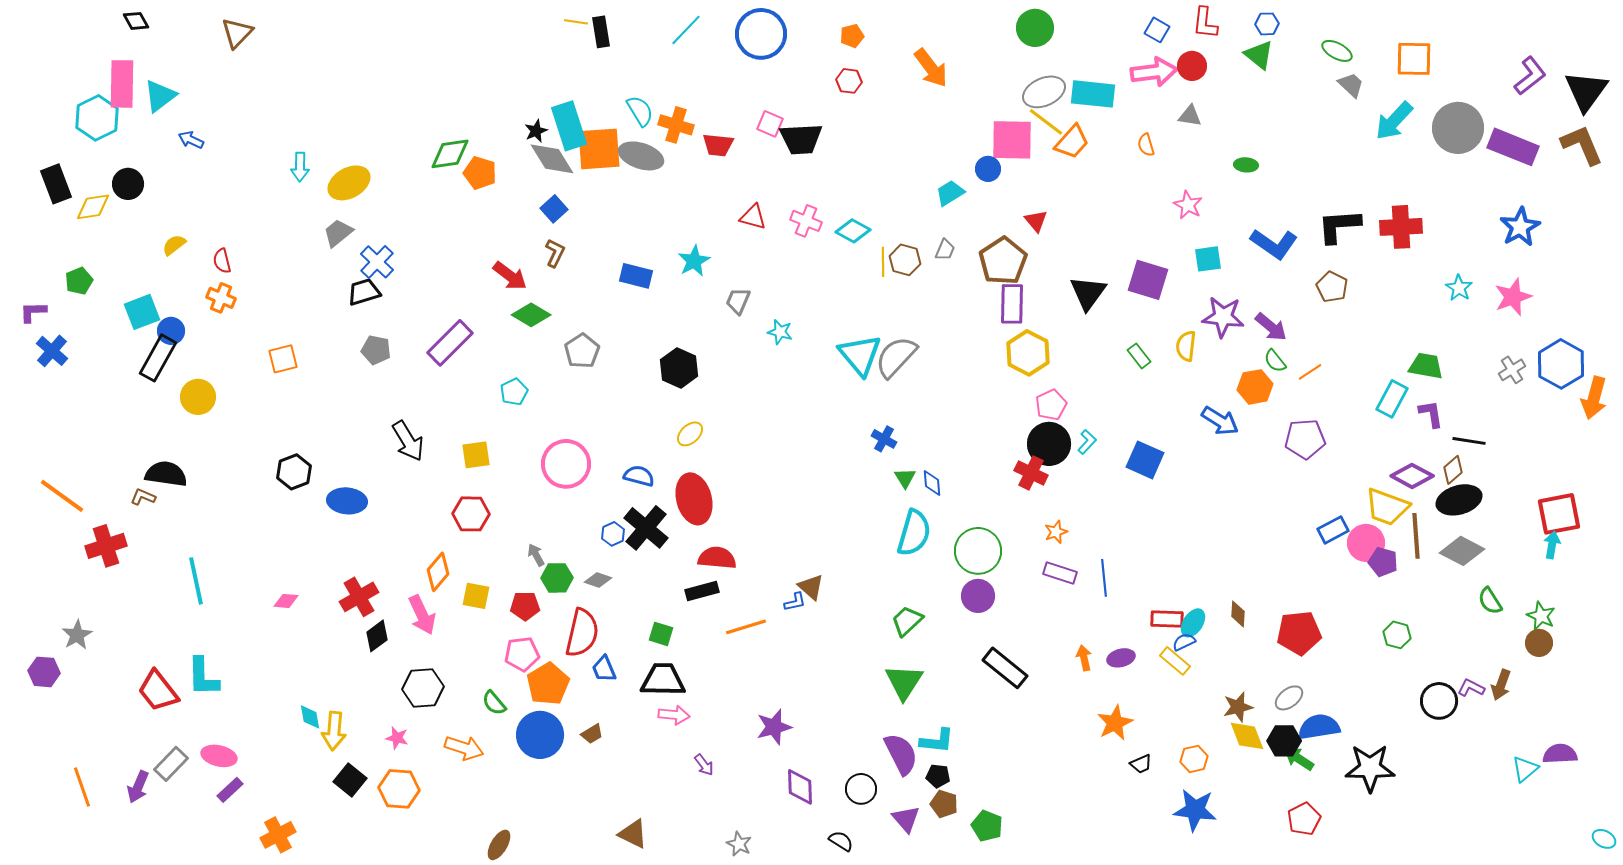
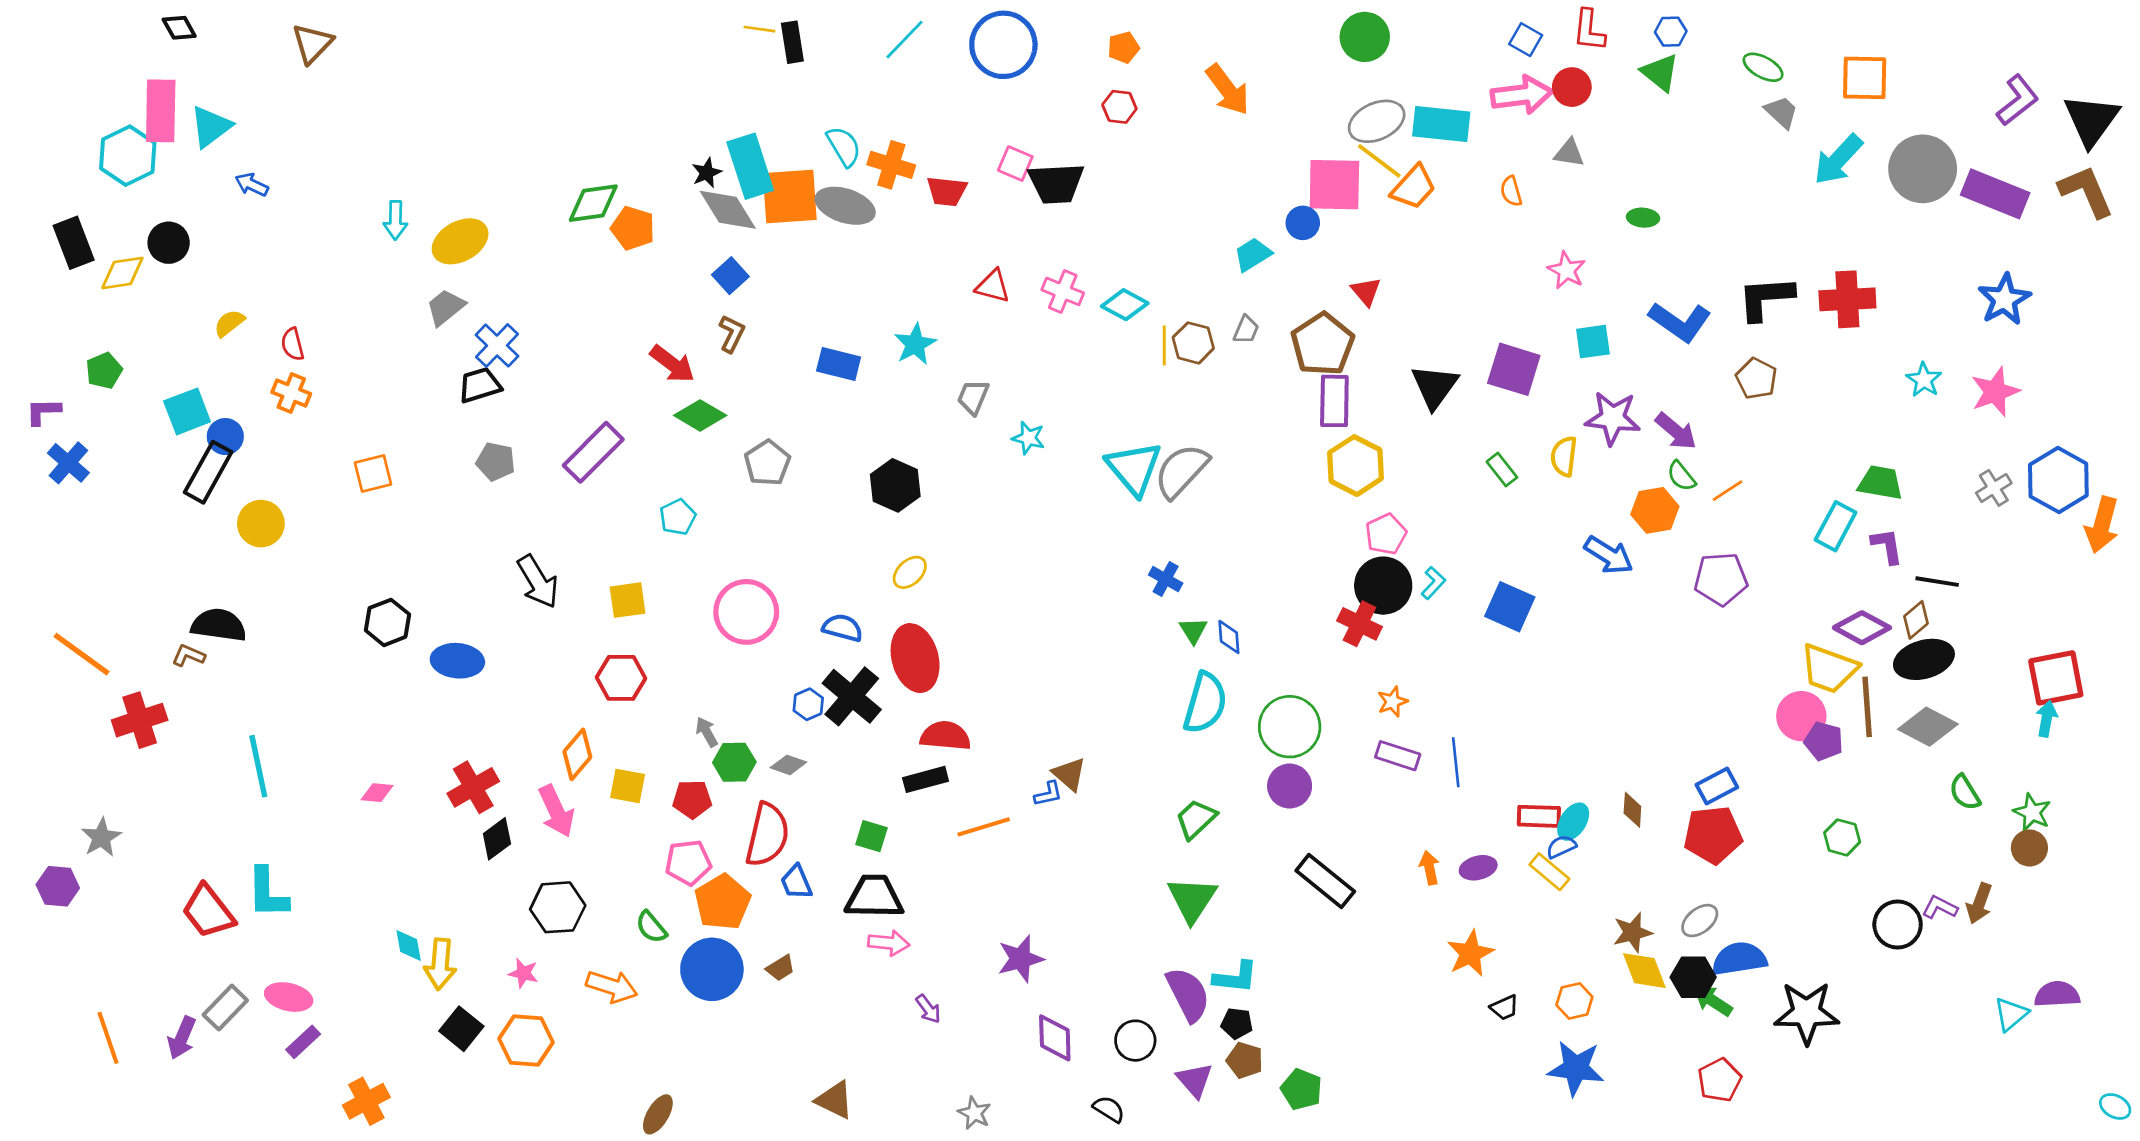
blue rectangle: (1333, 530) -> (1717, 786), moved

